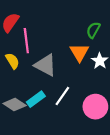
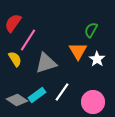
pink line: (26, 41) -> (28, 40), turned 40
gray triangle: (45, 65) -> (46, 63), turned -45

